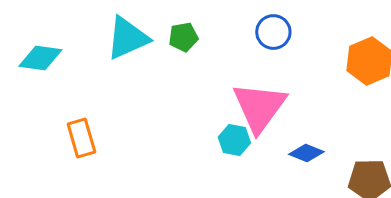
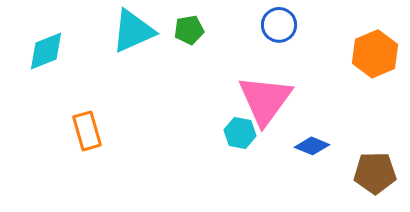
cyan diamond: (40, 58) -> (46, 51), turned -30

